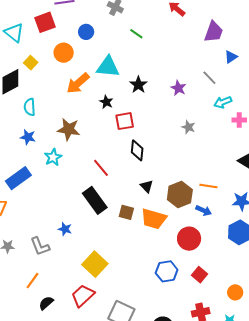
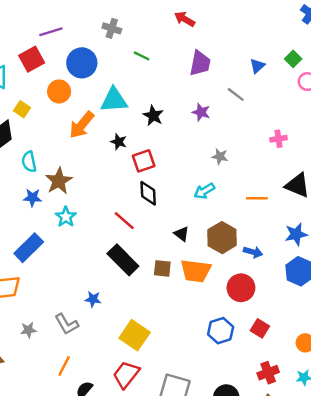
blue circle: (86, 32) -> (82, 63), size x1.6
purple trapezoid: (214, 32) -> (200, 63), moved
cyan arrow: (223, 102) -> (204, 191), moved
brown star: (69, 129) -> (59, 181), moved, turned -30
black diamond: (137, 150) -> (148, 193), moved
orange line: (208, 186) -> (257, 198), moved

